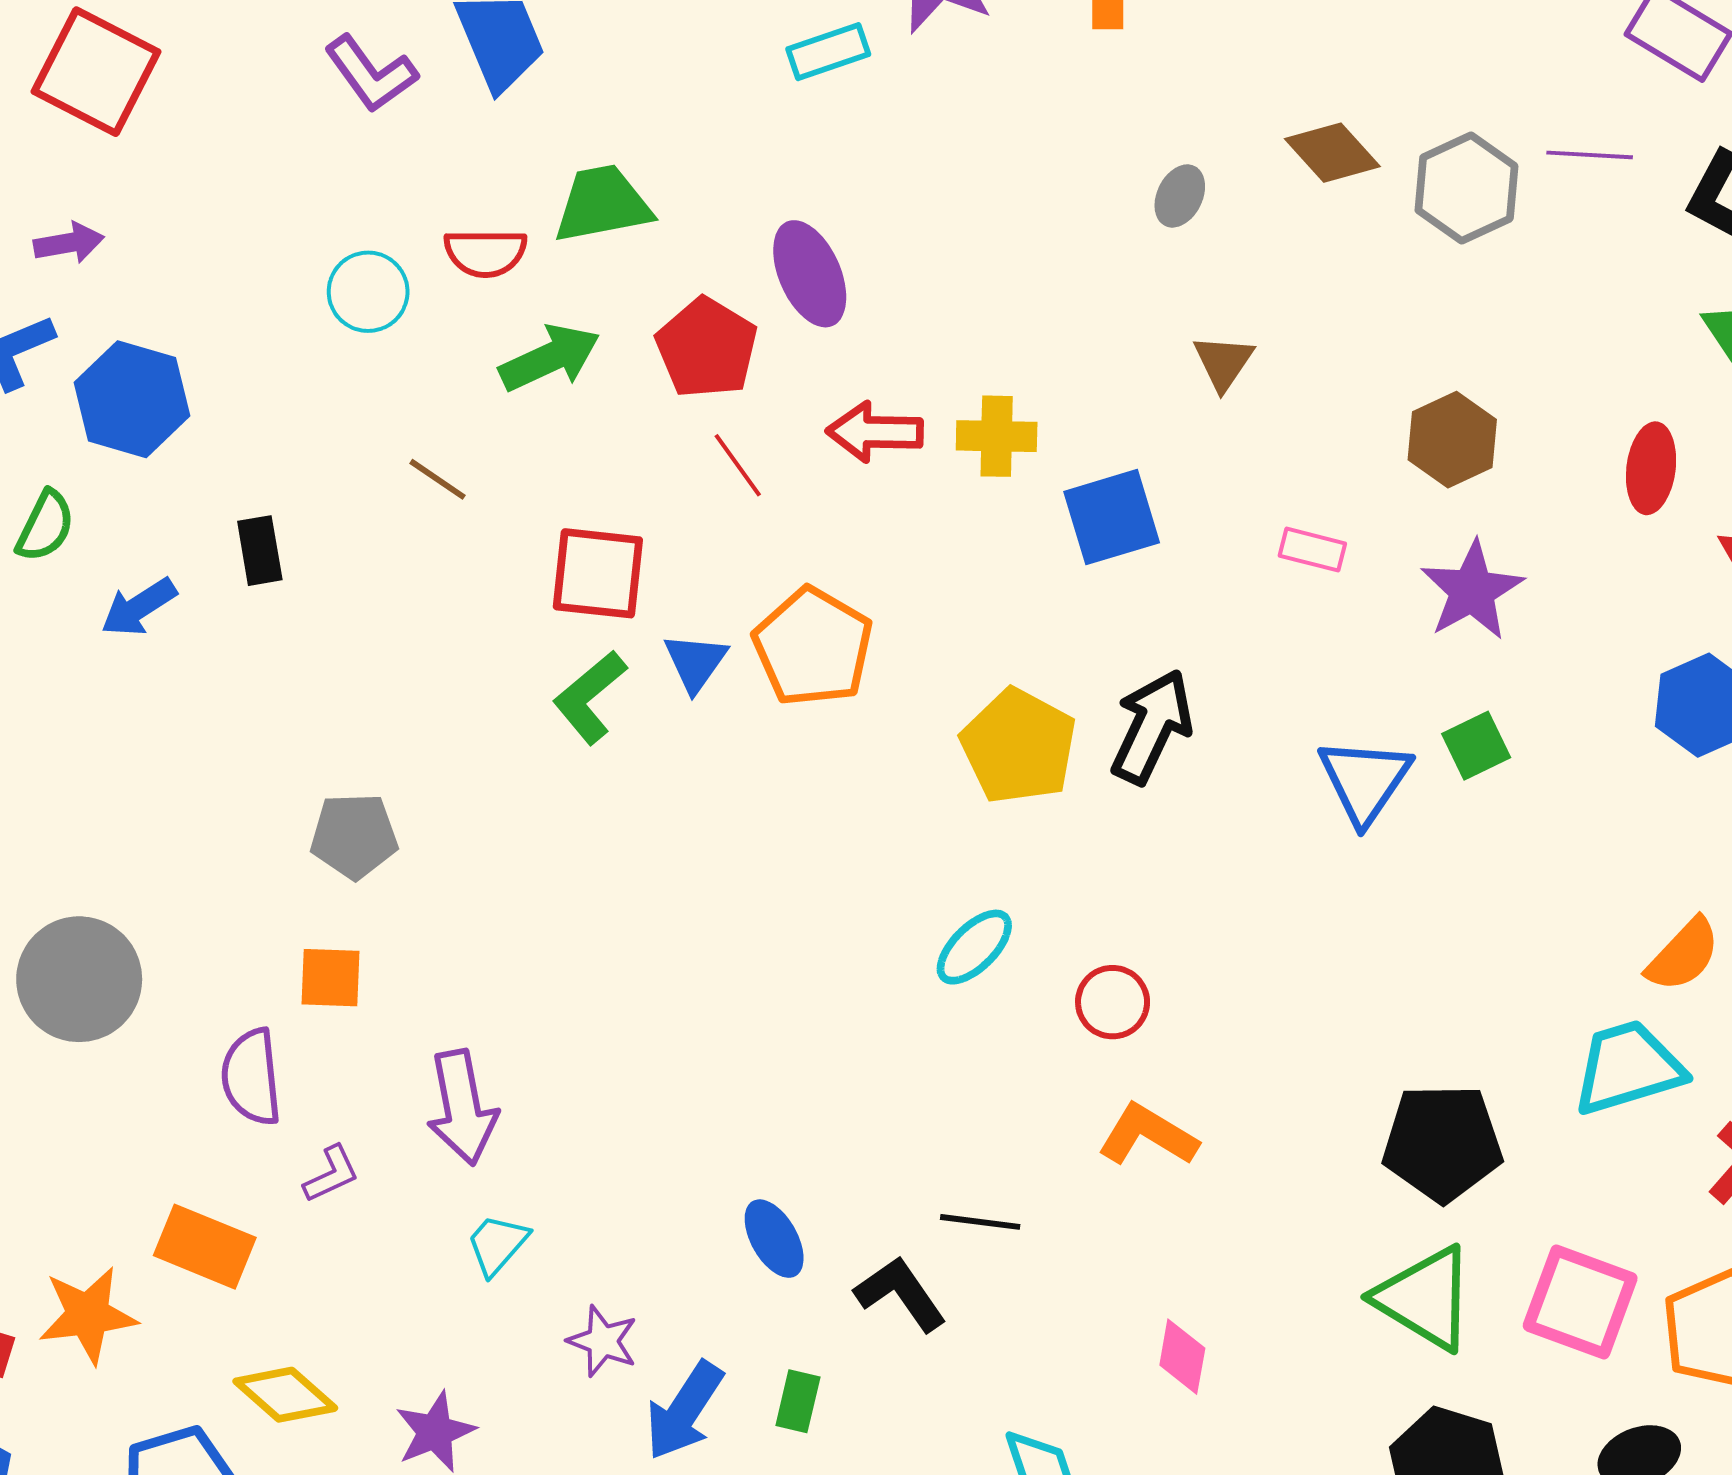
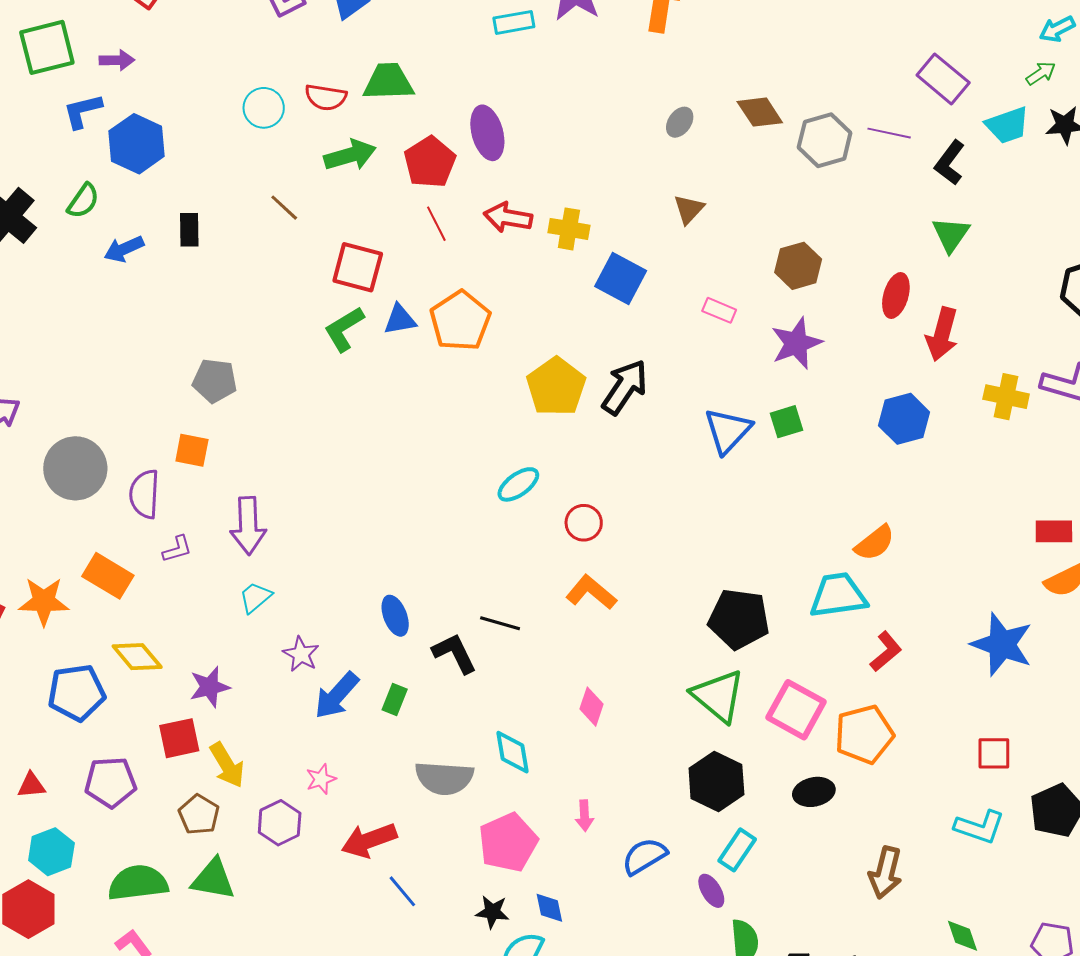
blue square: (1112, 517) -> (621, 279), turned 36
blue triangle: (695, 662) -> (400, 320), turned 36
gray circle: (79, 979) -> (75, 468), moved

